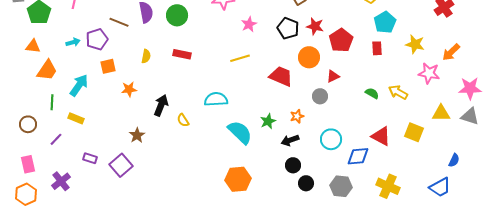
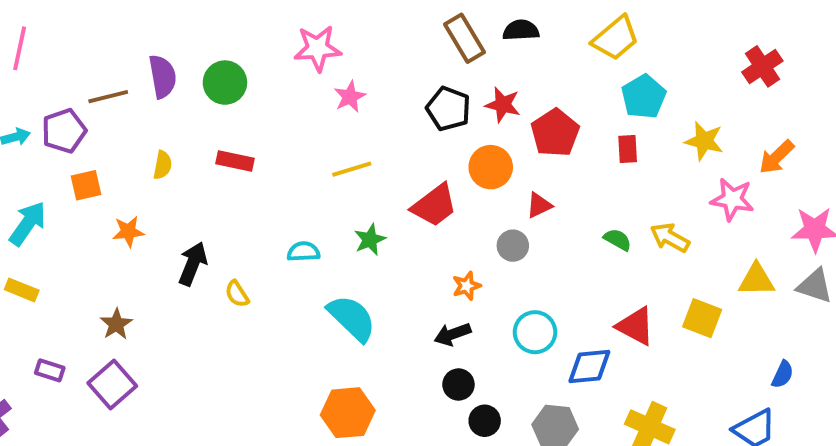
brown line: (119, 22) -> (108, 97), turned -36
pink star: (249, 24) -> (350, 97), moved
red trapezoid: (281, 76) -> (434, 205), turned 120
cyan semicircle: (216, 99) -> (303, 252), size x0.7
green star: (268, 121) -> (370, 240), moved
brown star: (137, 135) -> (116, 324), moved

